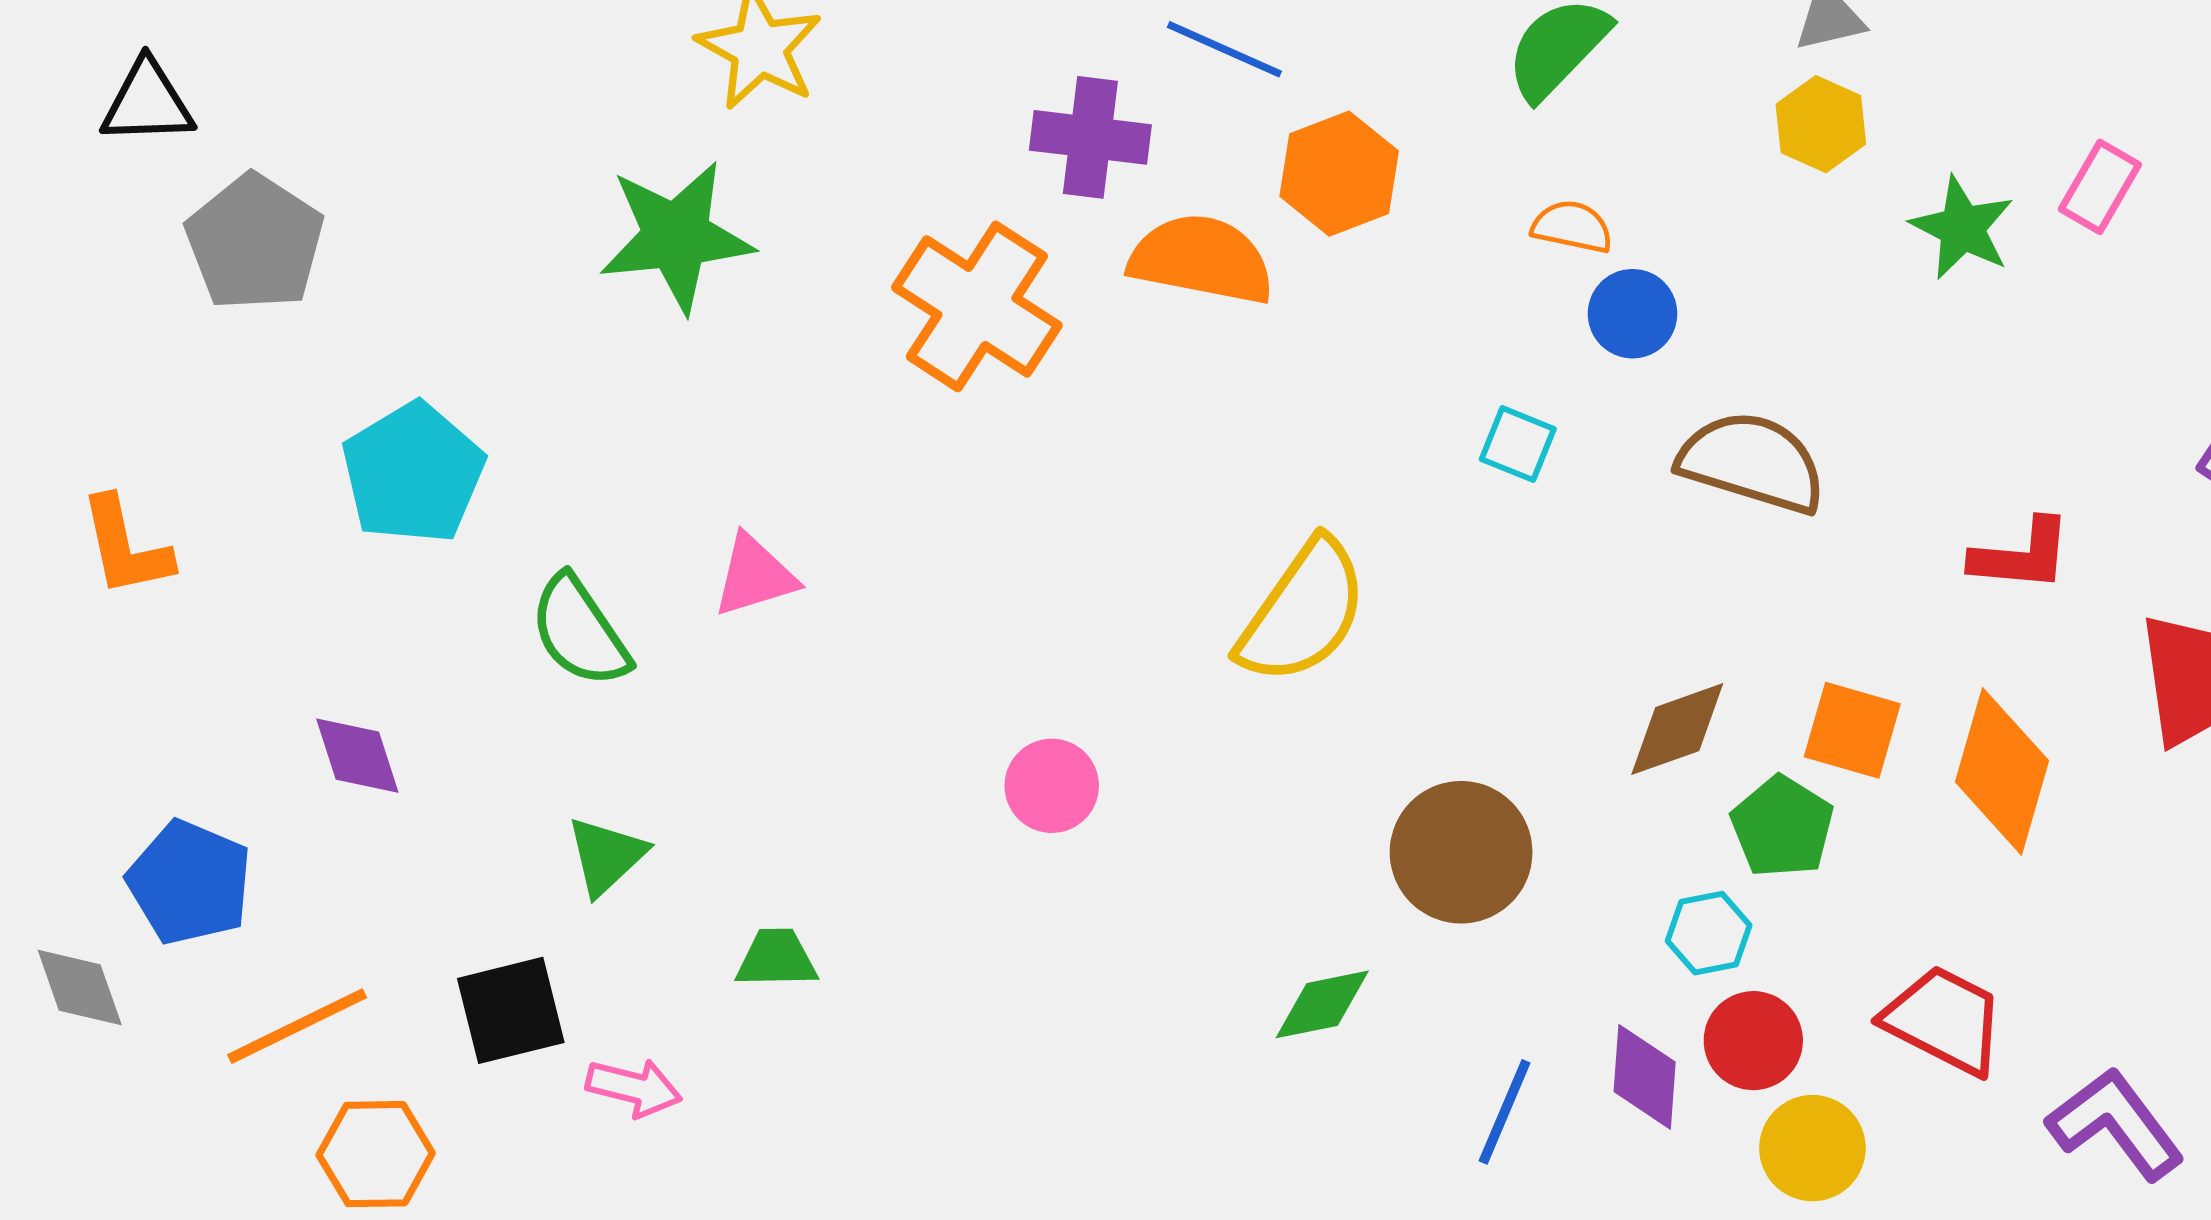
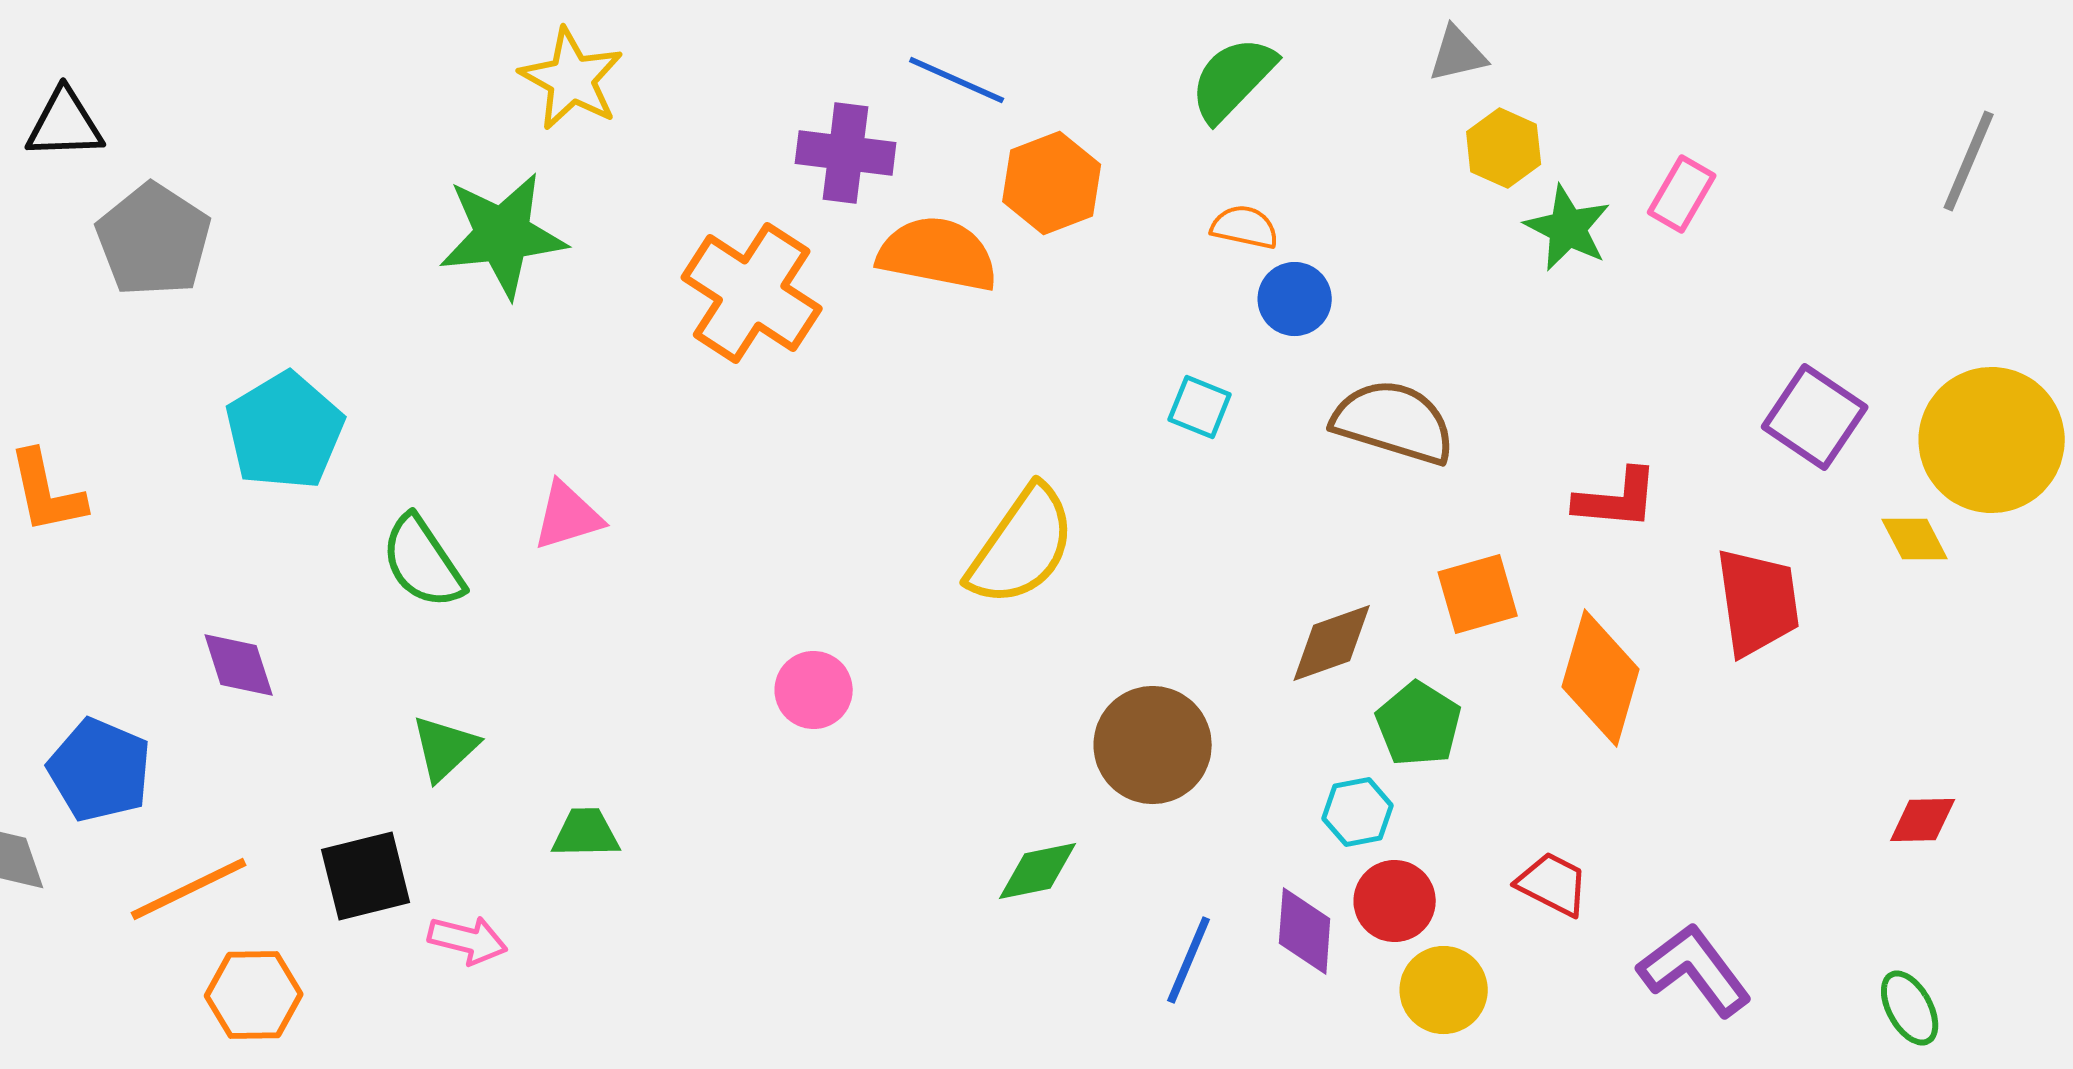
yellow hexagon: (1821, 124) -> (1504, 148), moved
orange square: (1852, 730) -> (1478, 594), moved, turned -32
red trapezoid: (1944, 1020) -> (1553, 884), size x0.7

